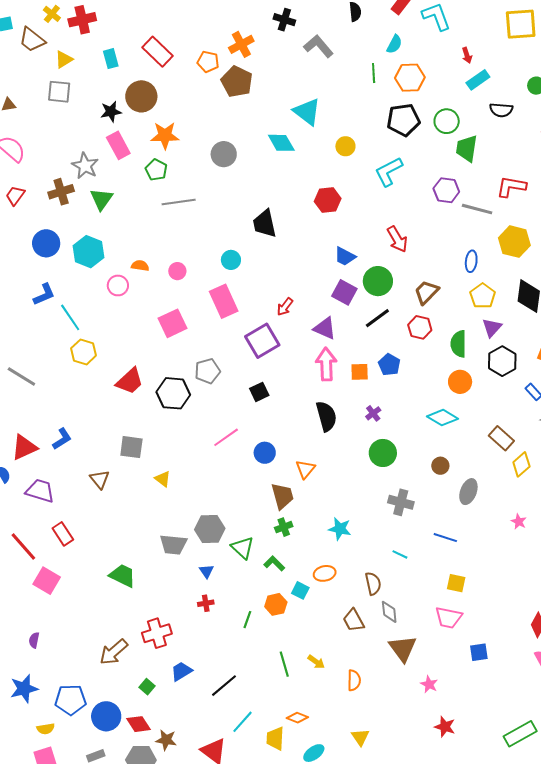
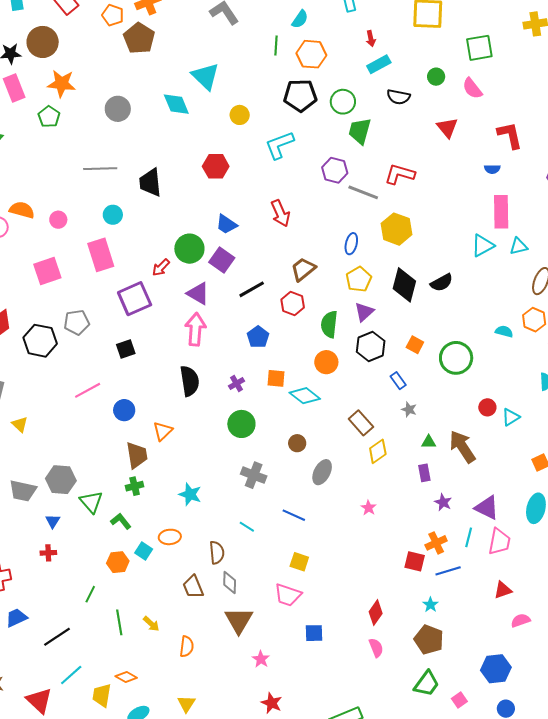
gray line: (179, 202) -> (100, 169), moved
orange semicircle: (140, 266) -> (22, 210), size x1.4
green circle: (378, 281) -> (189, 249), moved
orange square: (360, 372) -> (276, 378), moved
green line: (247, 620) -> (90, 594), moved

